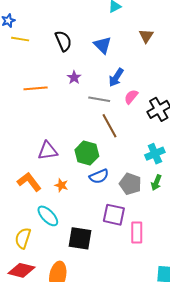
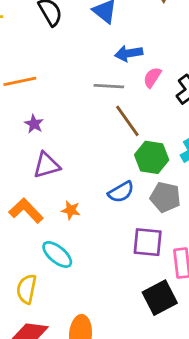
purple star: (74, 77) -> (34, 124), moved
blue arrow: (116, 77) -> (129, 53), turned 54
green hexagon: (87, 153) -> (152, 157), moved
black square: (80, 238) -> (160, 298), moved, turned -30

